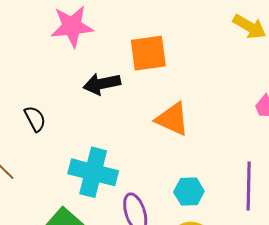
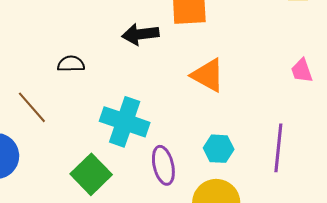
black semicircle: (35, 119) -> (71, 64), turned -68

